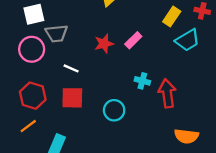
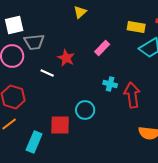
yellow rectangle: (172, 16) -> (136, 27), turned 66
red star: (104, 44) -> (66, 58), moved, turned -30
red square: (72, 98) -> (60, 125), moved

